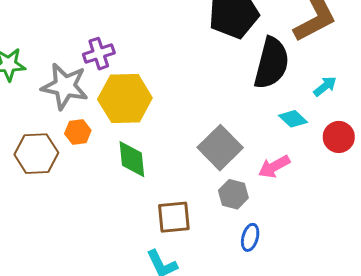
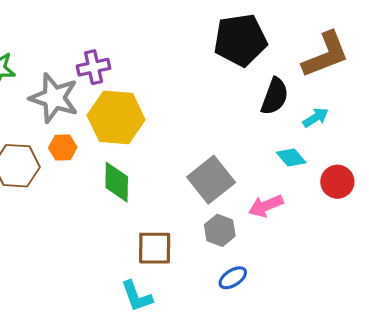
black semicircle: (272, 63) -> (275, 96), size x0.7
cyan arrow: (325, 86) -> (316, 118), moved
blue ellipse: (250, 237) -> (233, 278), turned 36

